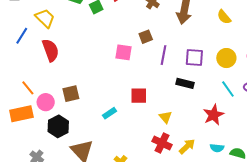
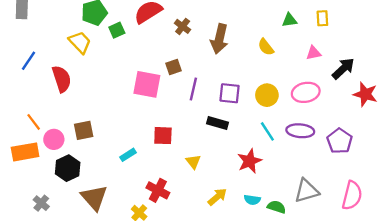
yellow trapezoid: (45, 18) -> (80, 42), moved
pink square: (123, 52) -> (147, 84), size x1.4
red cross: (162, 143) -> (158, 190), moved

